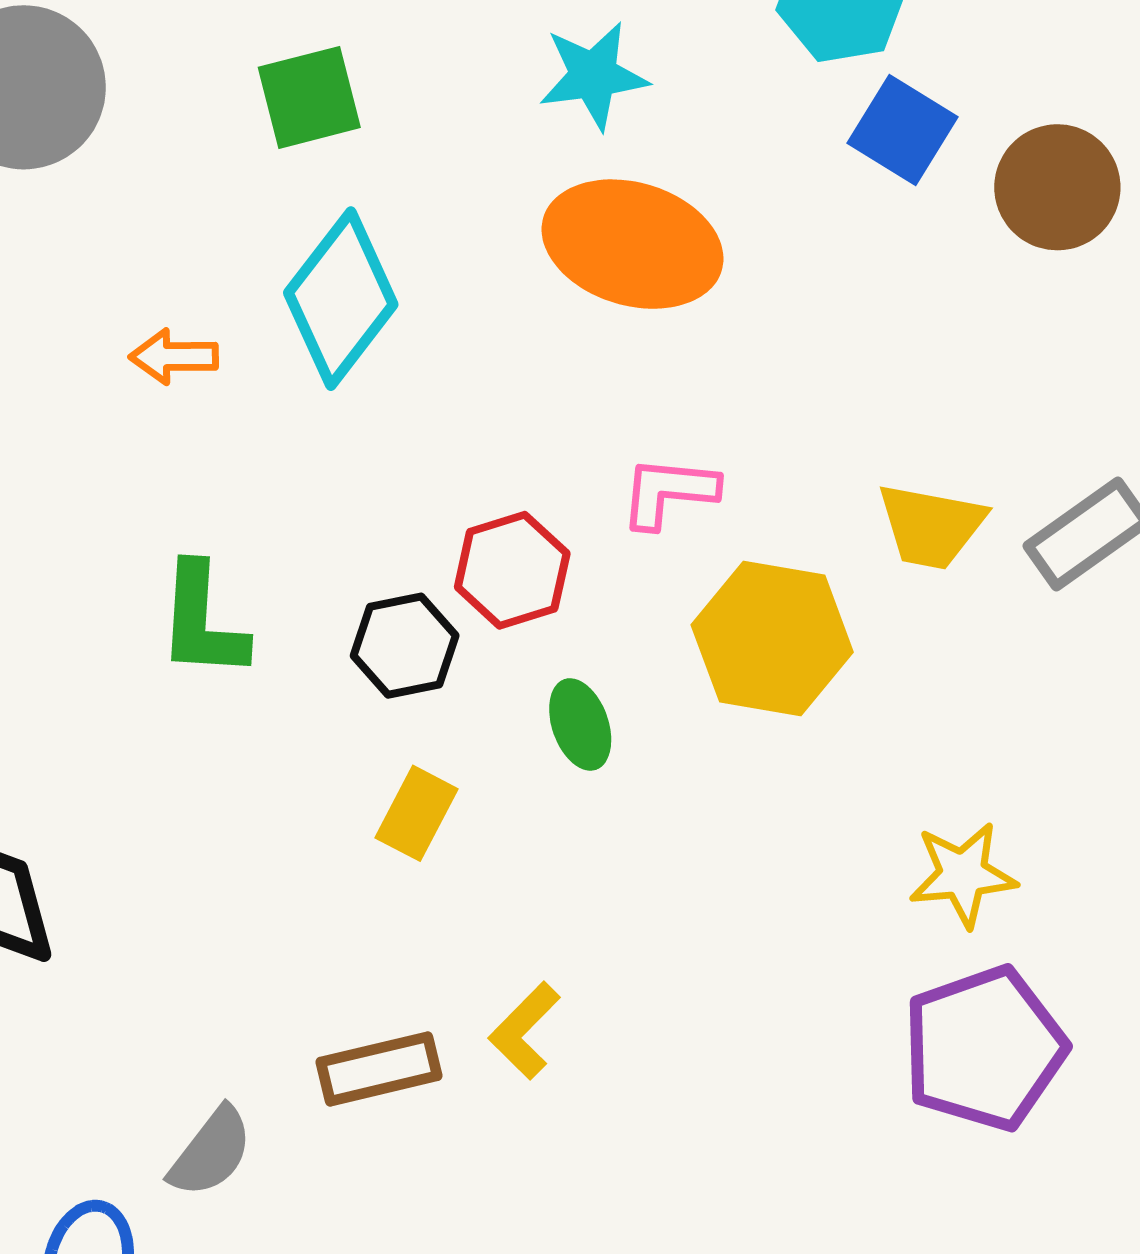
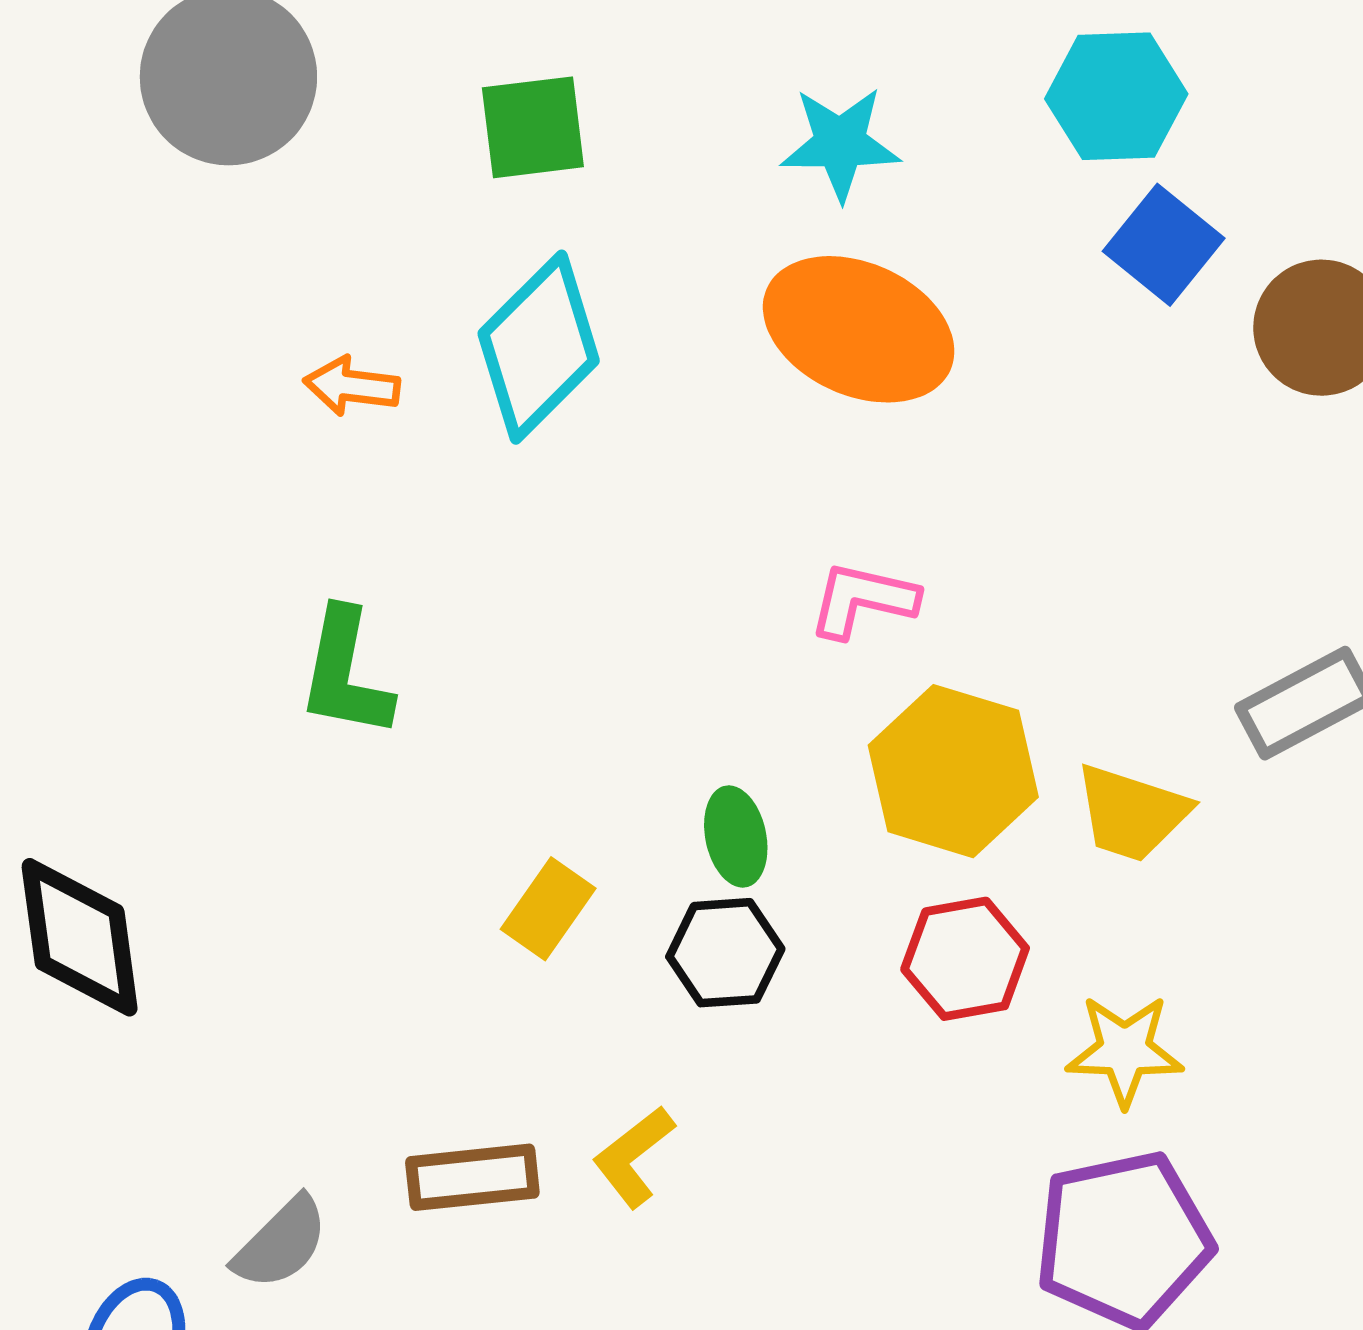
yellow trapezoid: (931, 526) -> (1132, 813), moved
red hexagon: (512, 570) -> (965, 959), moved
black hexagon: (405, 646) -> (725, 953), moved

